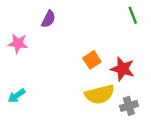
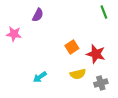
yellow semicircle: (100, 94) -> (78, 74), size x0.7
cyan arrow: (17, 96) -> (40, 77), moved

